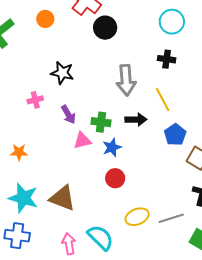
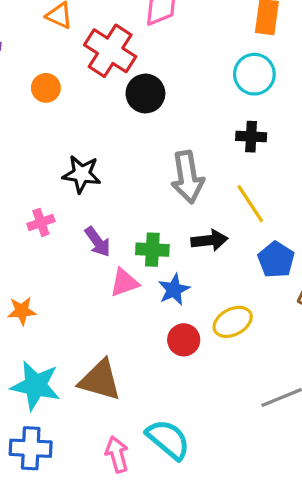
yellow ellipse: (137, 217) -> (233, 322), moved

